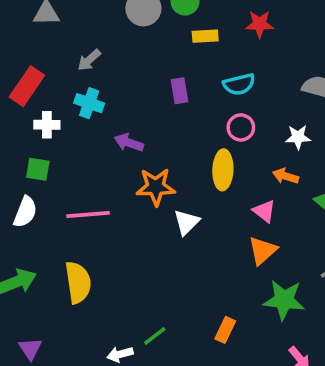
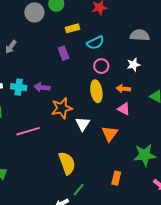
yellow rectangle: (205, 36) -> (73, 28), moved
cyan cross: (89, 103) -> (19, 87), moved
orange arrow: (286, 176) -> (123, 89), moved
orange triangle: (263, 251) -> (110, 134), moved
yellow semicircle: (78, 282) -> (67, 163), moved

